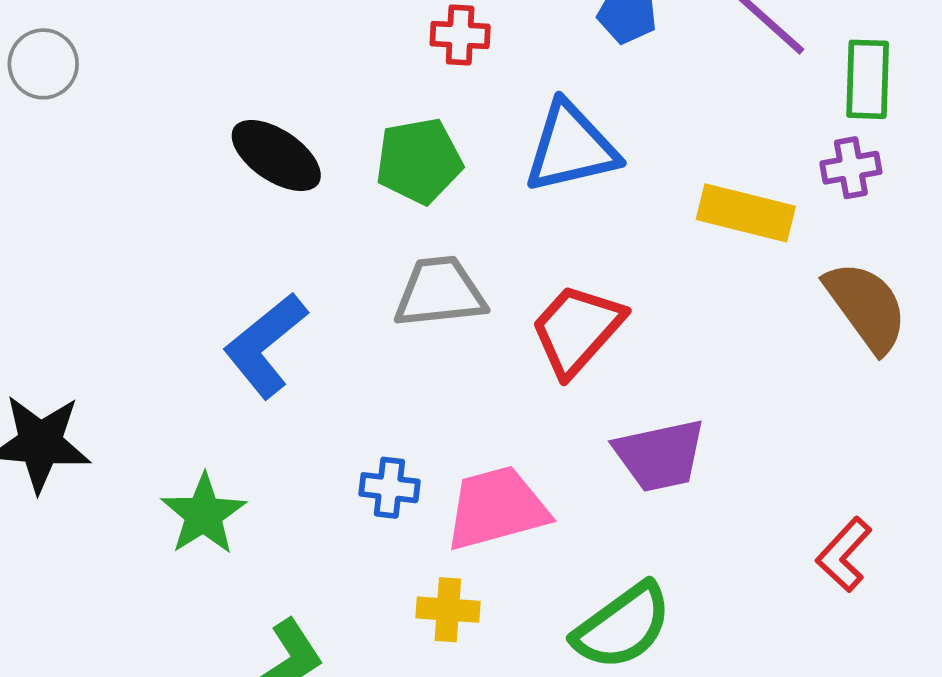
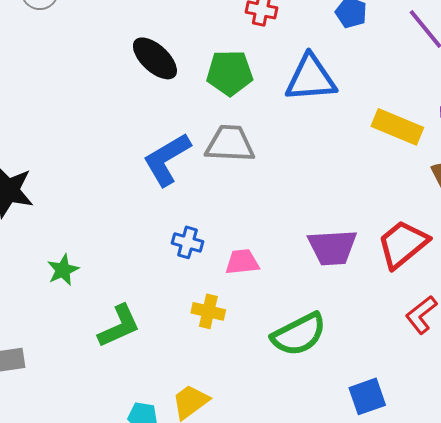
red trapezoid: (577, 330) -> (403, 244), moved
blue L-shape: (265, 345) -> (167, 159), moved
pink trapezoid: (497, 508) -> (242, 262), size x0.6
green star: (204, 514) -> (63, 270), moved, size x0.7

